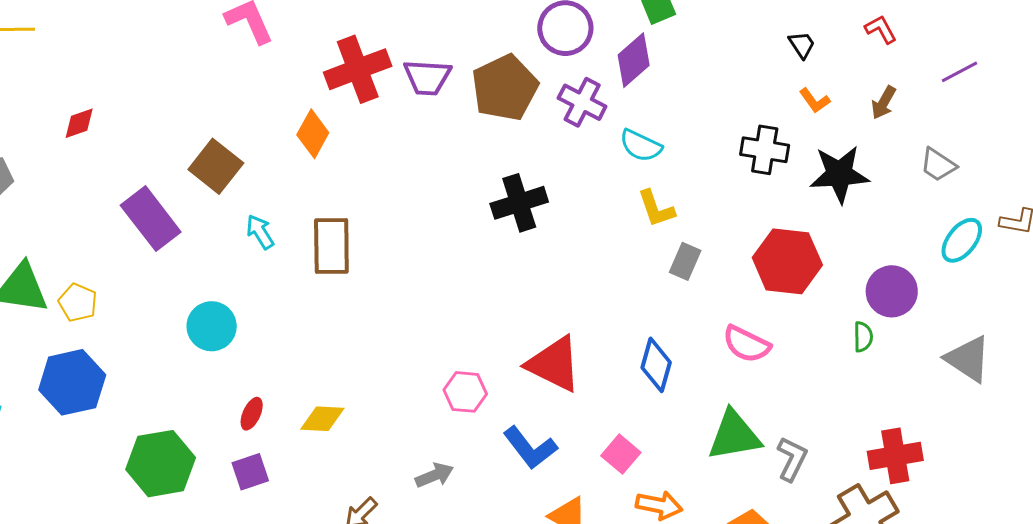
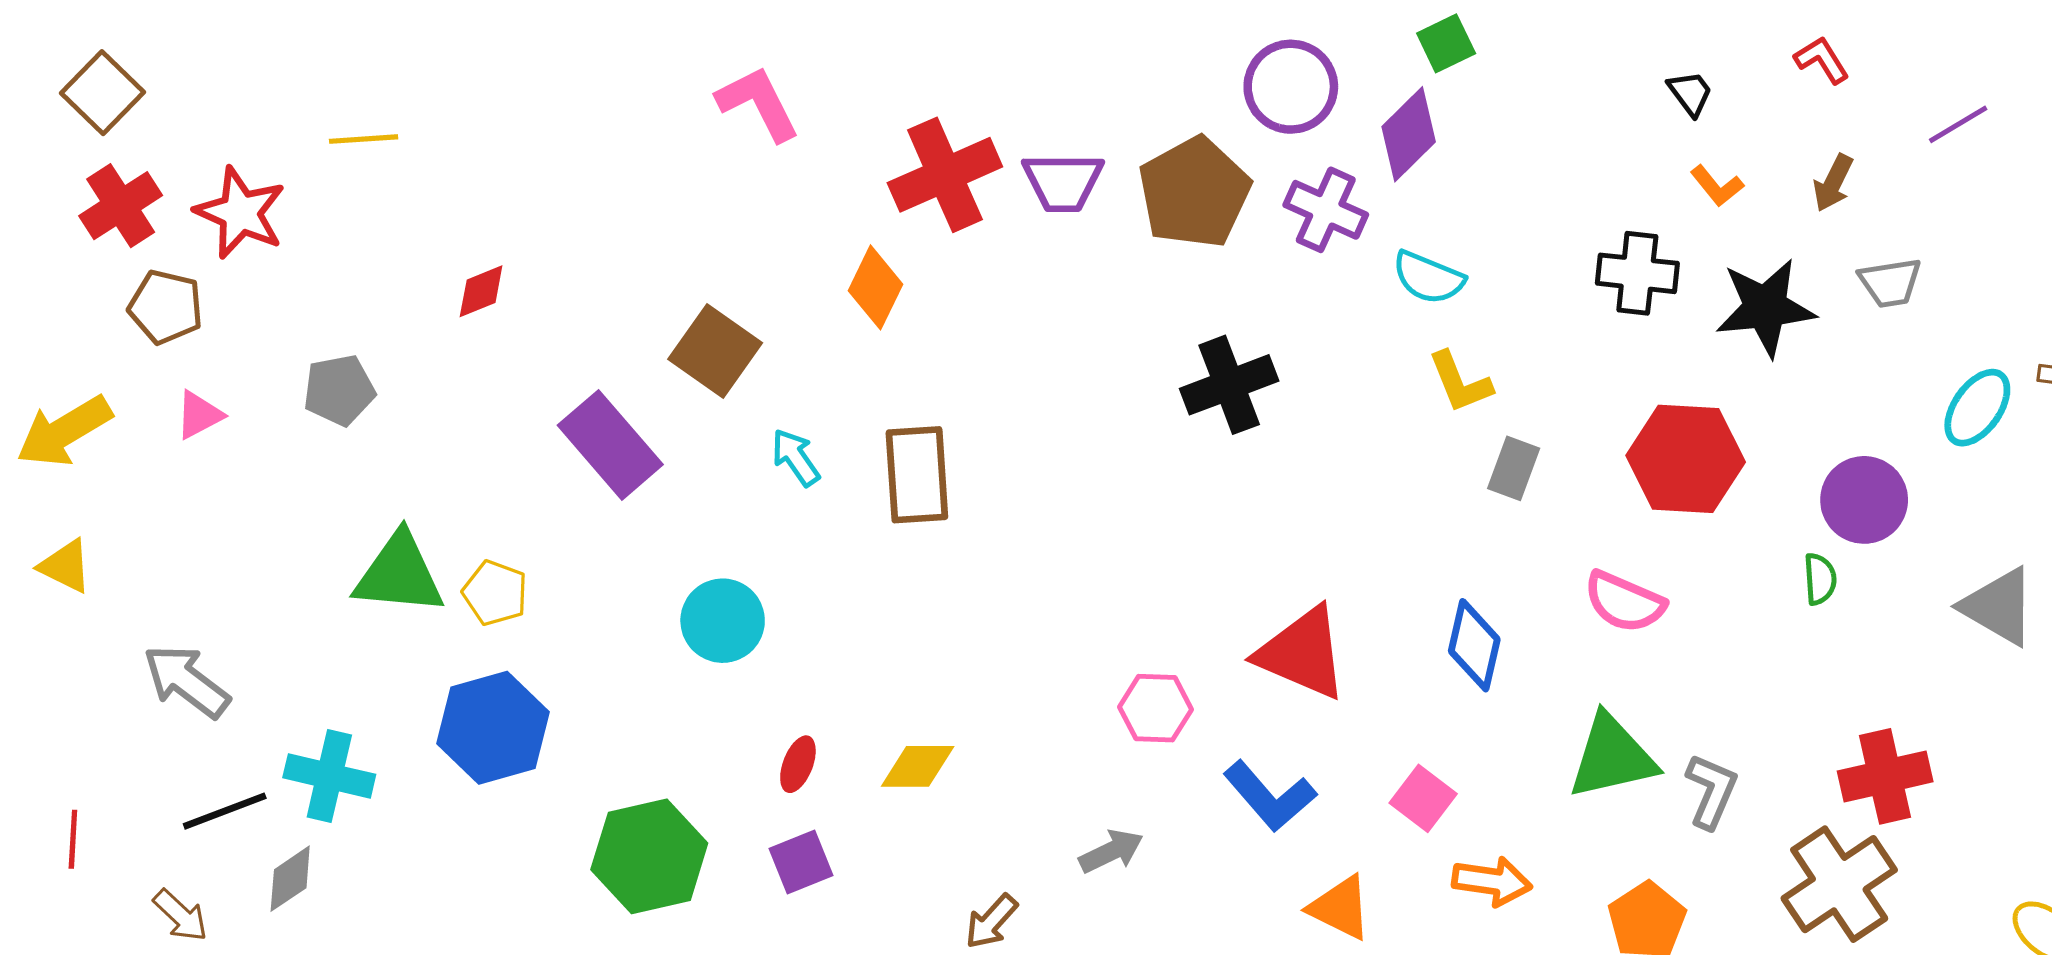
gray trapezoid: (938, 165) -> (1890, 283), moved, turned -39

